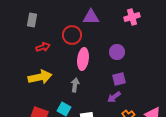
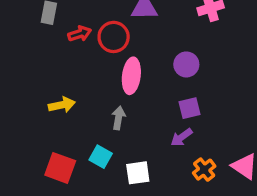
red arrow: (43, 47) -> (80, 34), moved
yellow arrow: (40, 77) -> (62, 105), size x0.7

